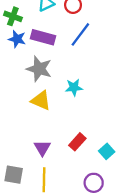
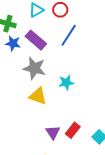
purple rectangle: (43, 37) -> (36, 40), turned 30
purple triangle: (42, 148) -> (53, 132), moved

